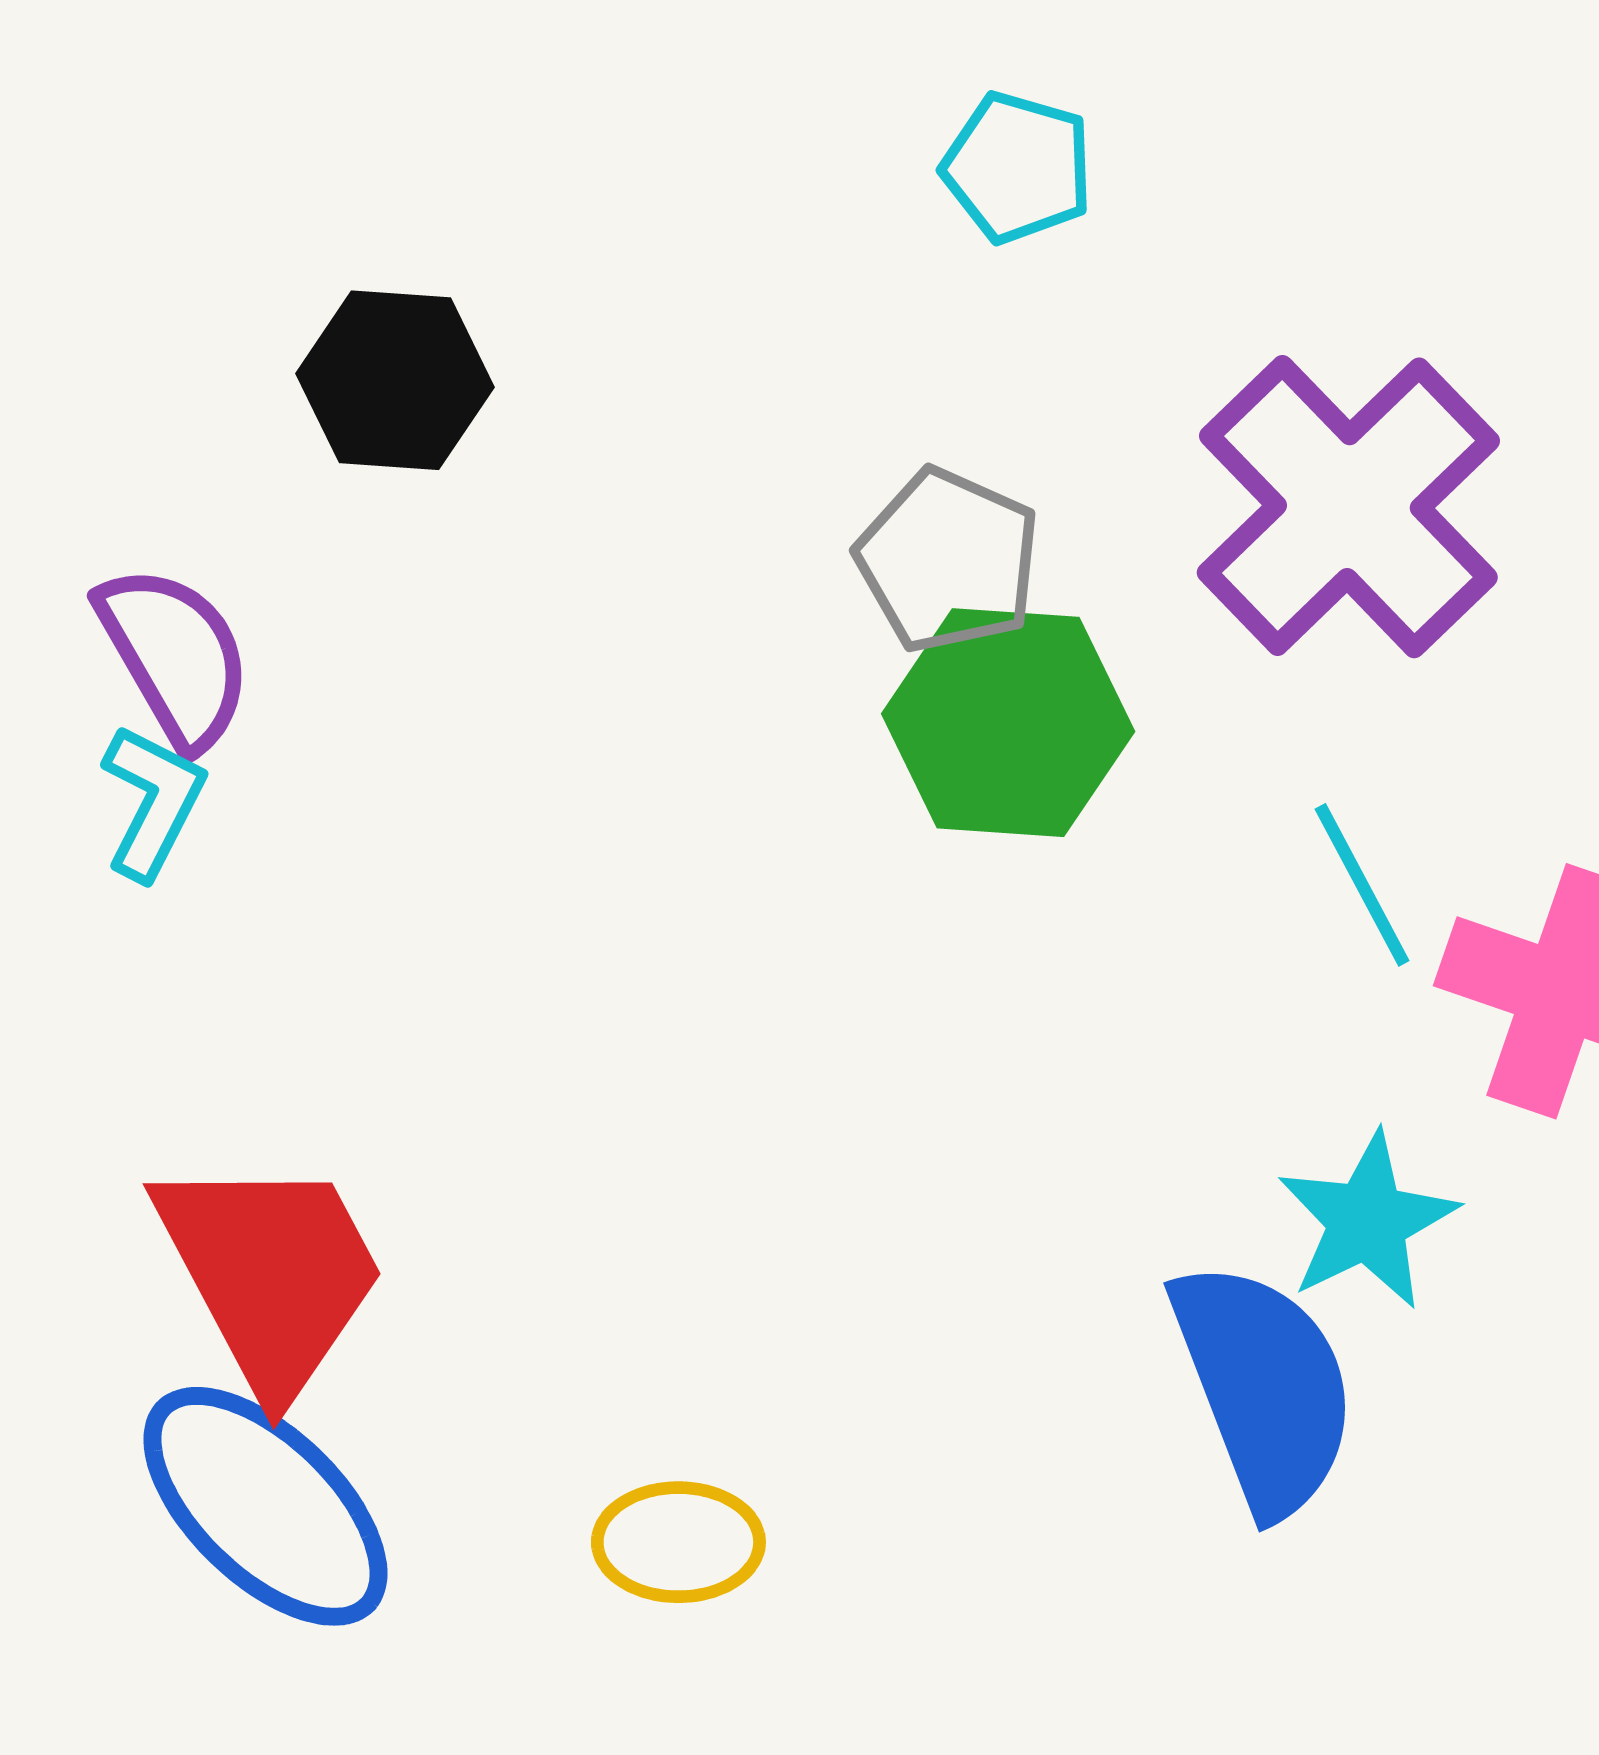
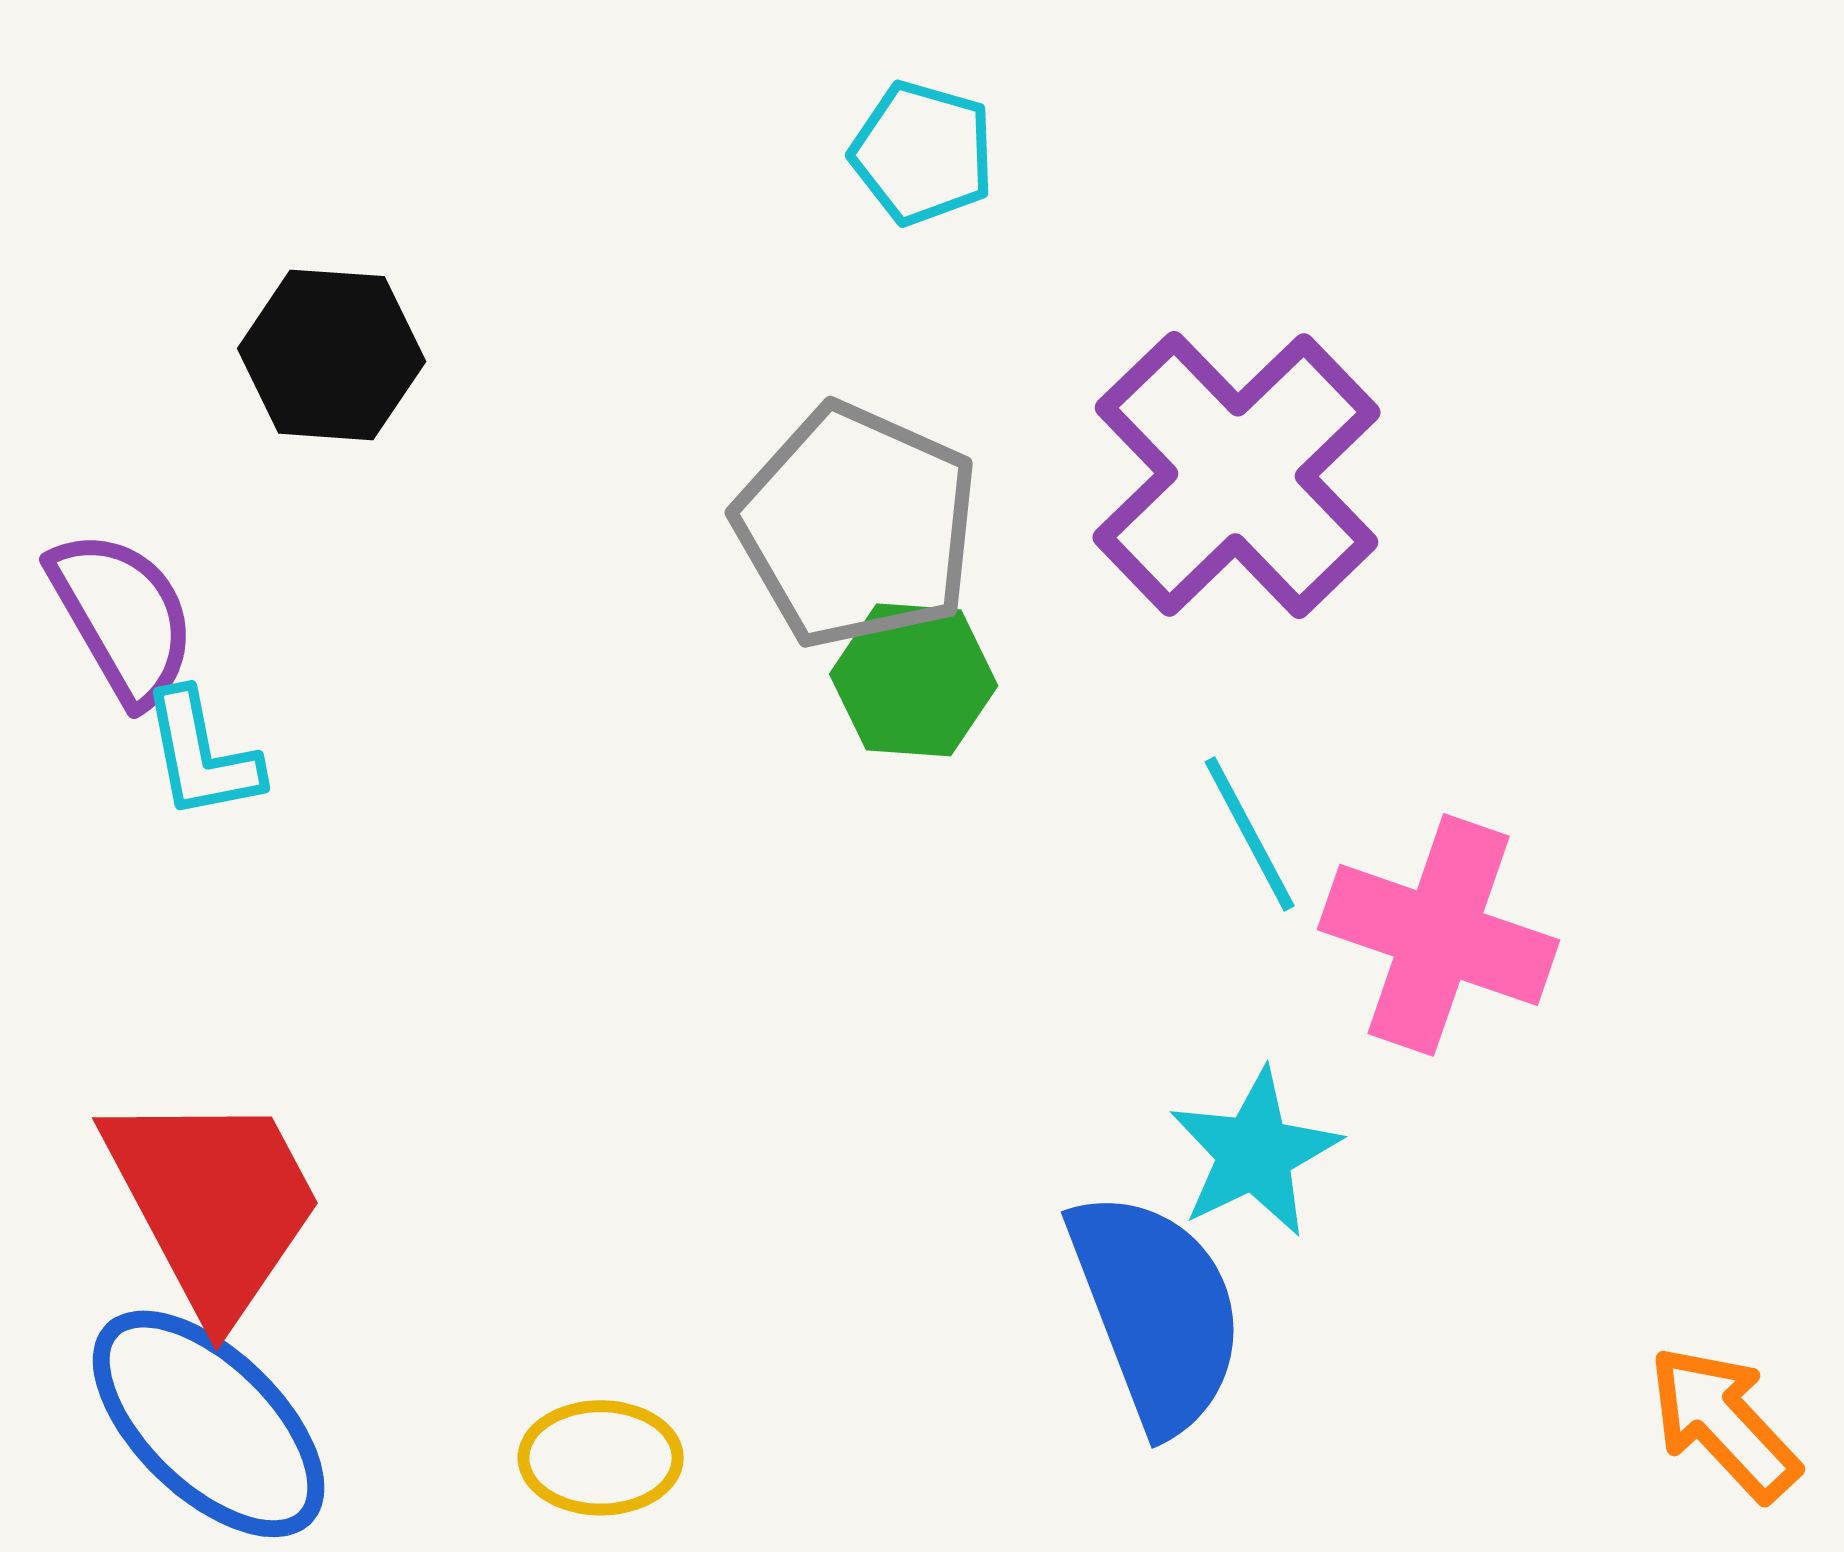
gray pentagon: (948, 560) -> (857, 526), size x1.4
green hexagon: (1008, 723) -> (914, 680), size x0.7
cyan L-shape: (153, 802) -> (202, 755), moved, turned 142

